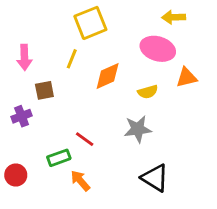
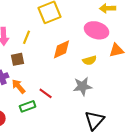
yellow line: (72, 59) -> (27, 37), moved
black triangle: (155, 178) -> (95, 120), turned 40
orange arrow: (80, 181) -> (19, 86), moved

